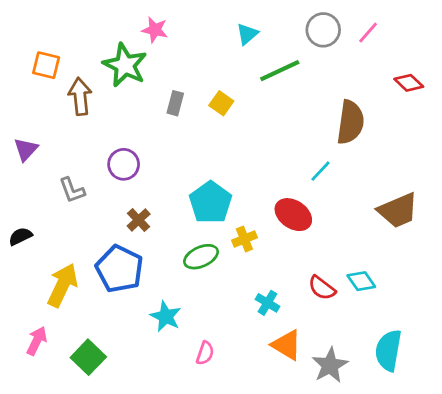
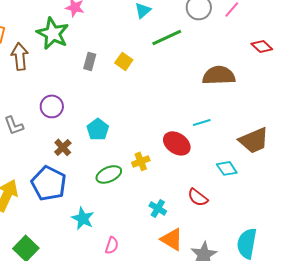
brown semicircle: (350, 122) -> (219, 75), turned -100
cyan line: (321, 171) -> (202, 122), moved, turned 30
cyan pentagon: (211, 202) -> (98, 129), moved, size x0.7
cyan diamond: (361, 281) -> (227, 168), moved

